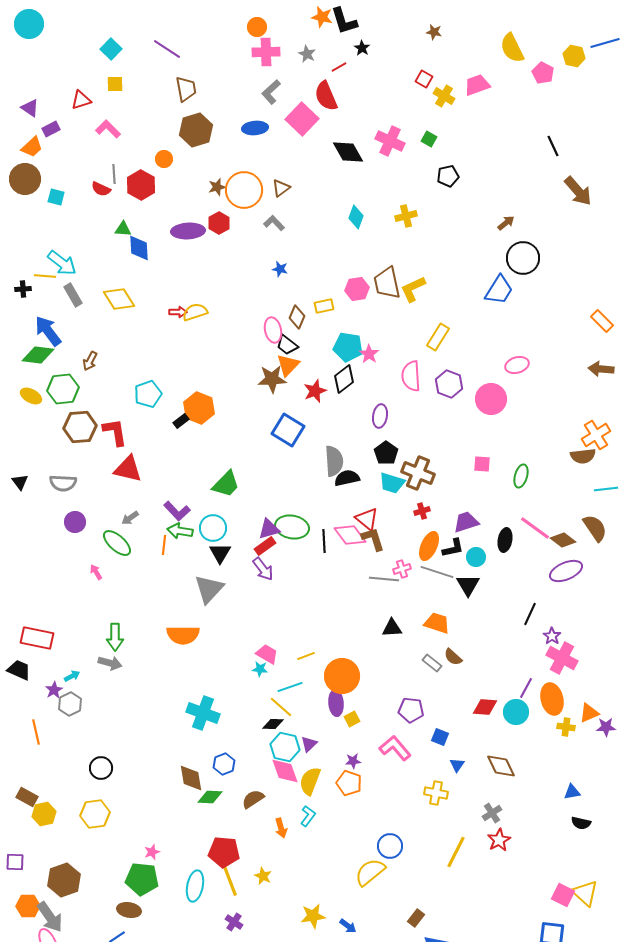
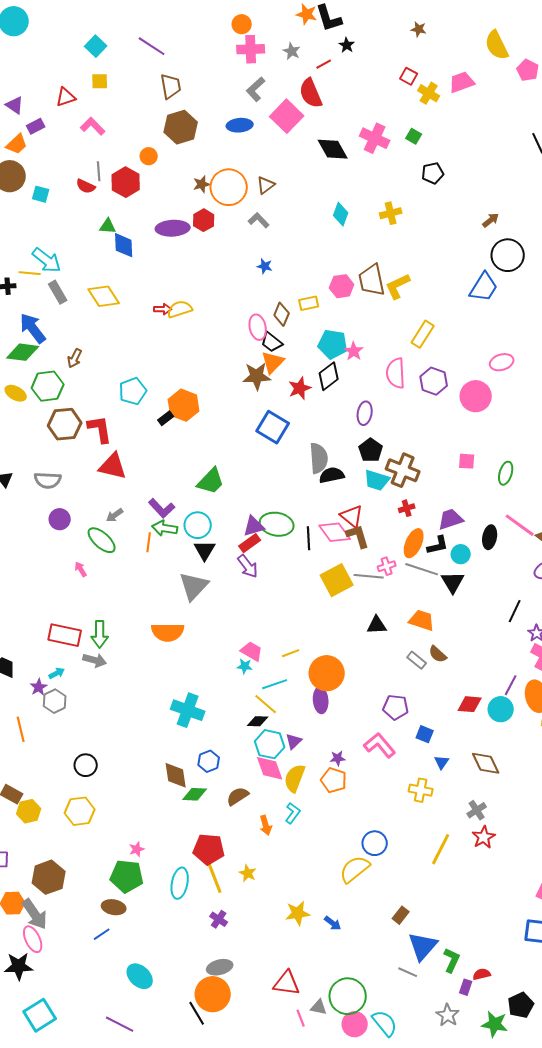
red rectangle: (37, 638) -> (65, 635), moved
yellow square: (352, 719) -> (337, 580), moved, size x2.0

